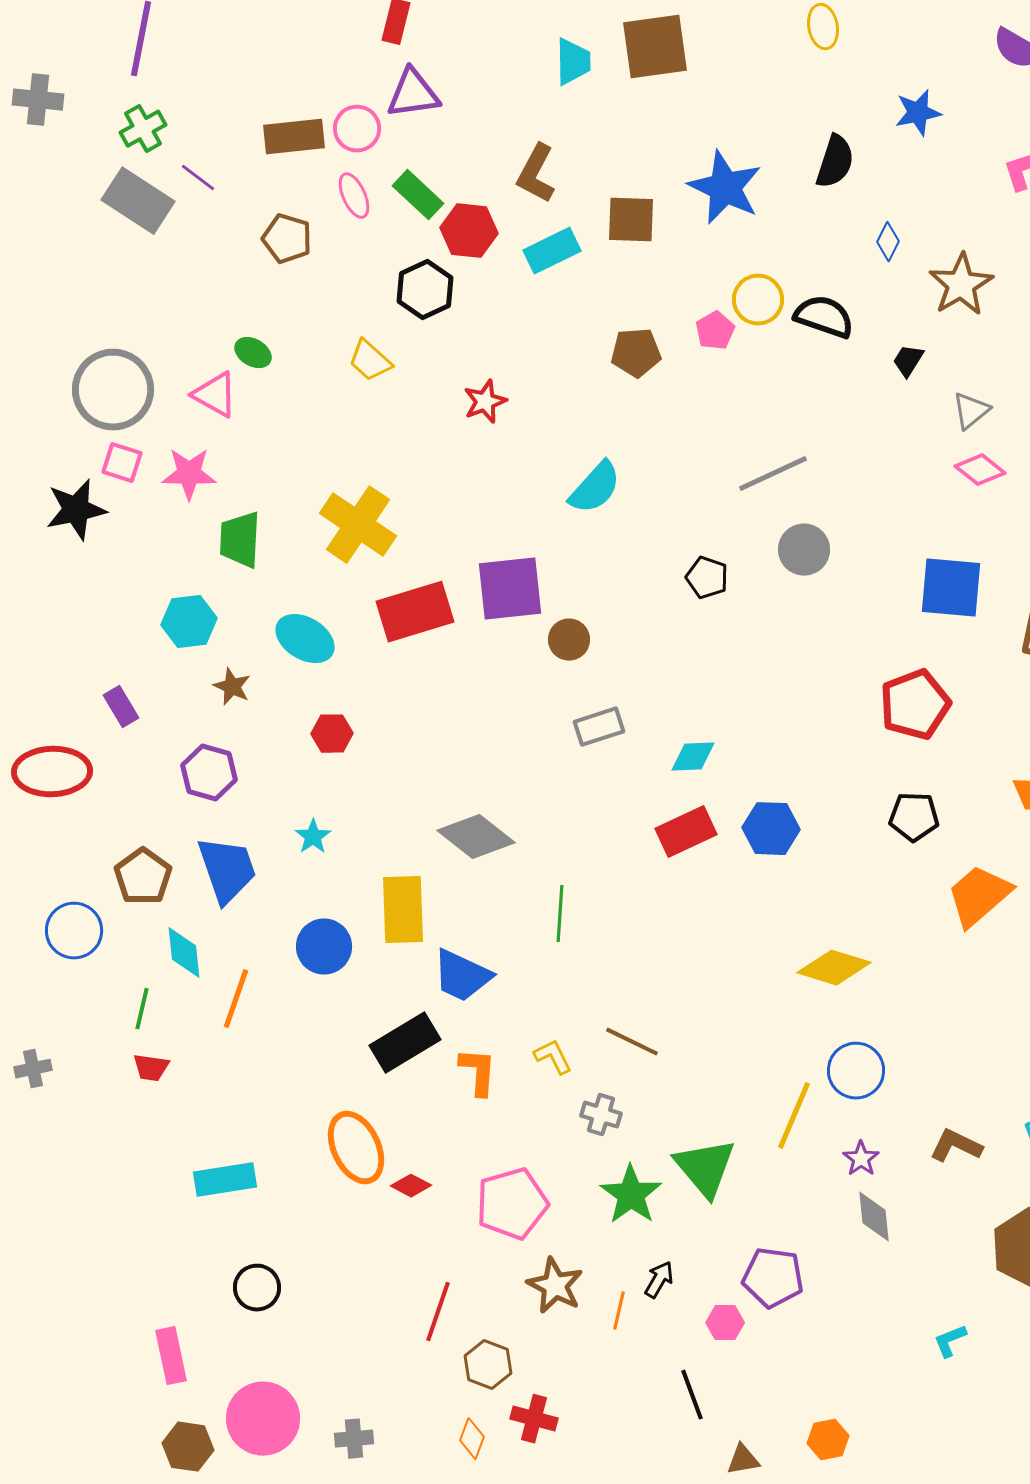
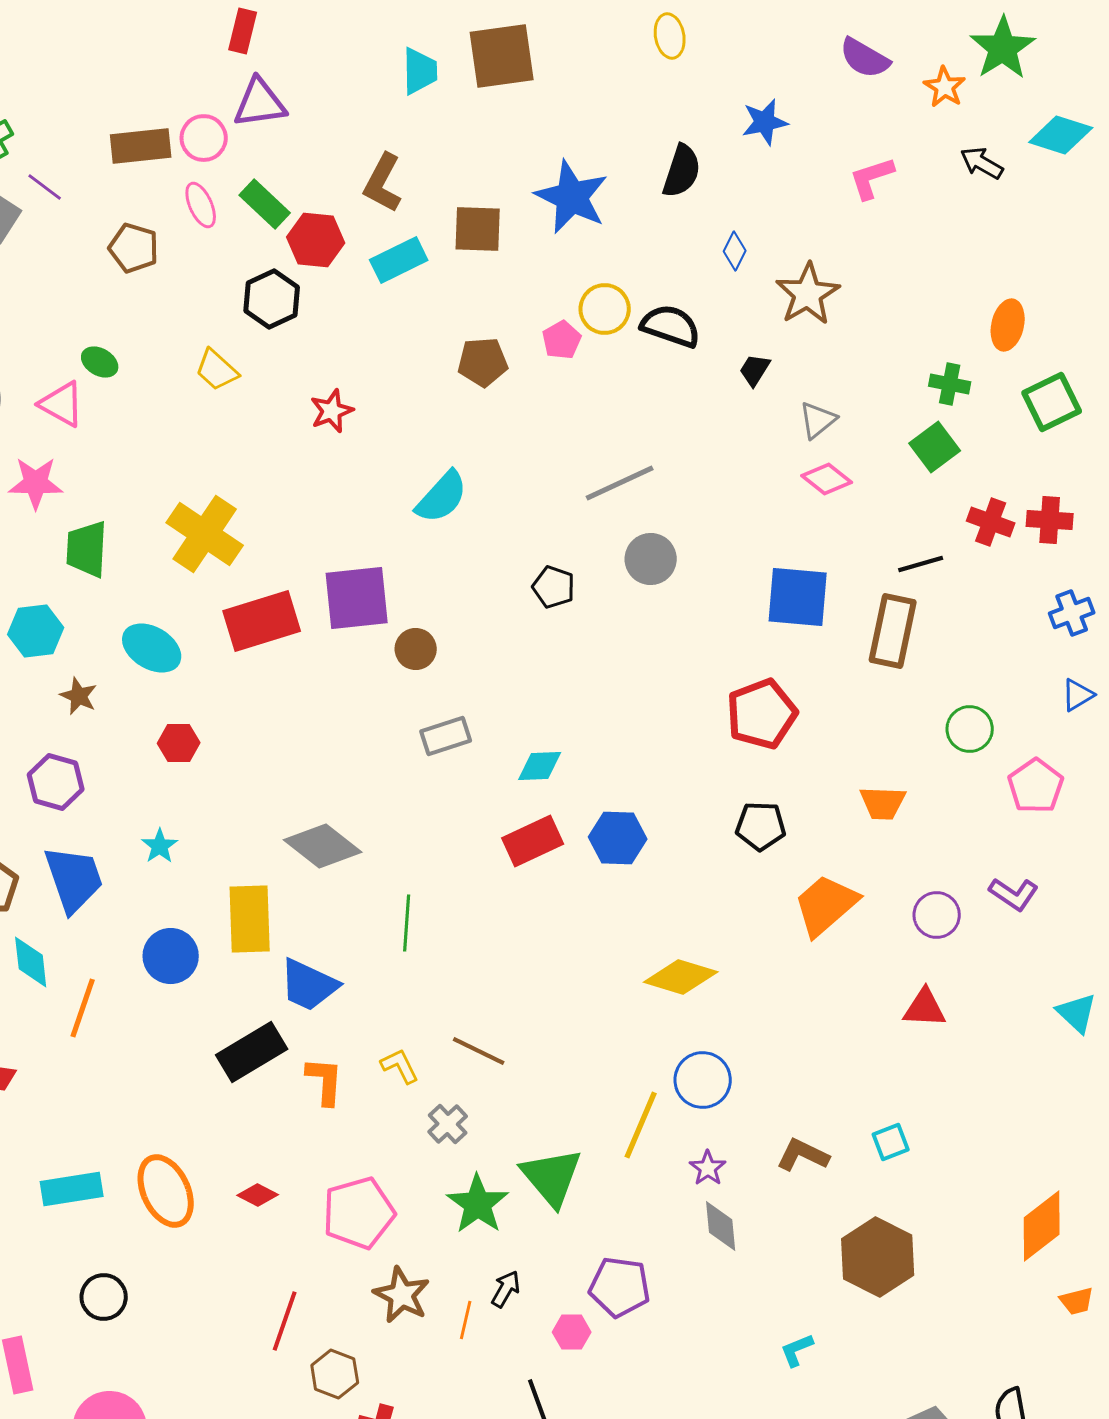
gray cross: (601, 1115) -> (448, 1124), turned 30
orange ellipse: (356, 1148) -> (166, 1191), moved

